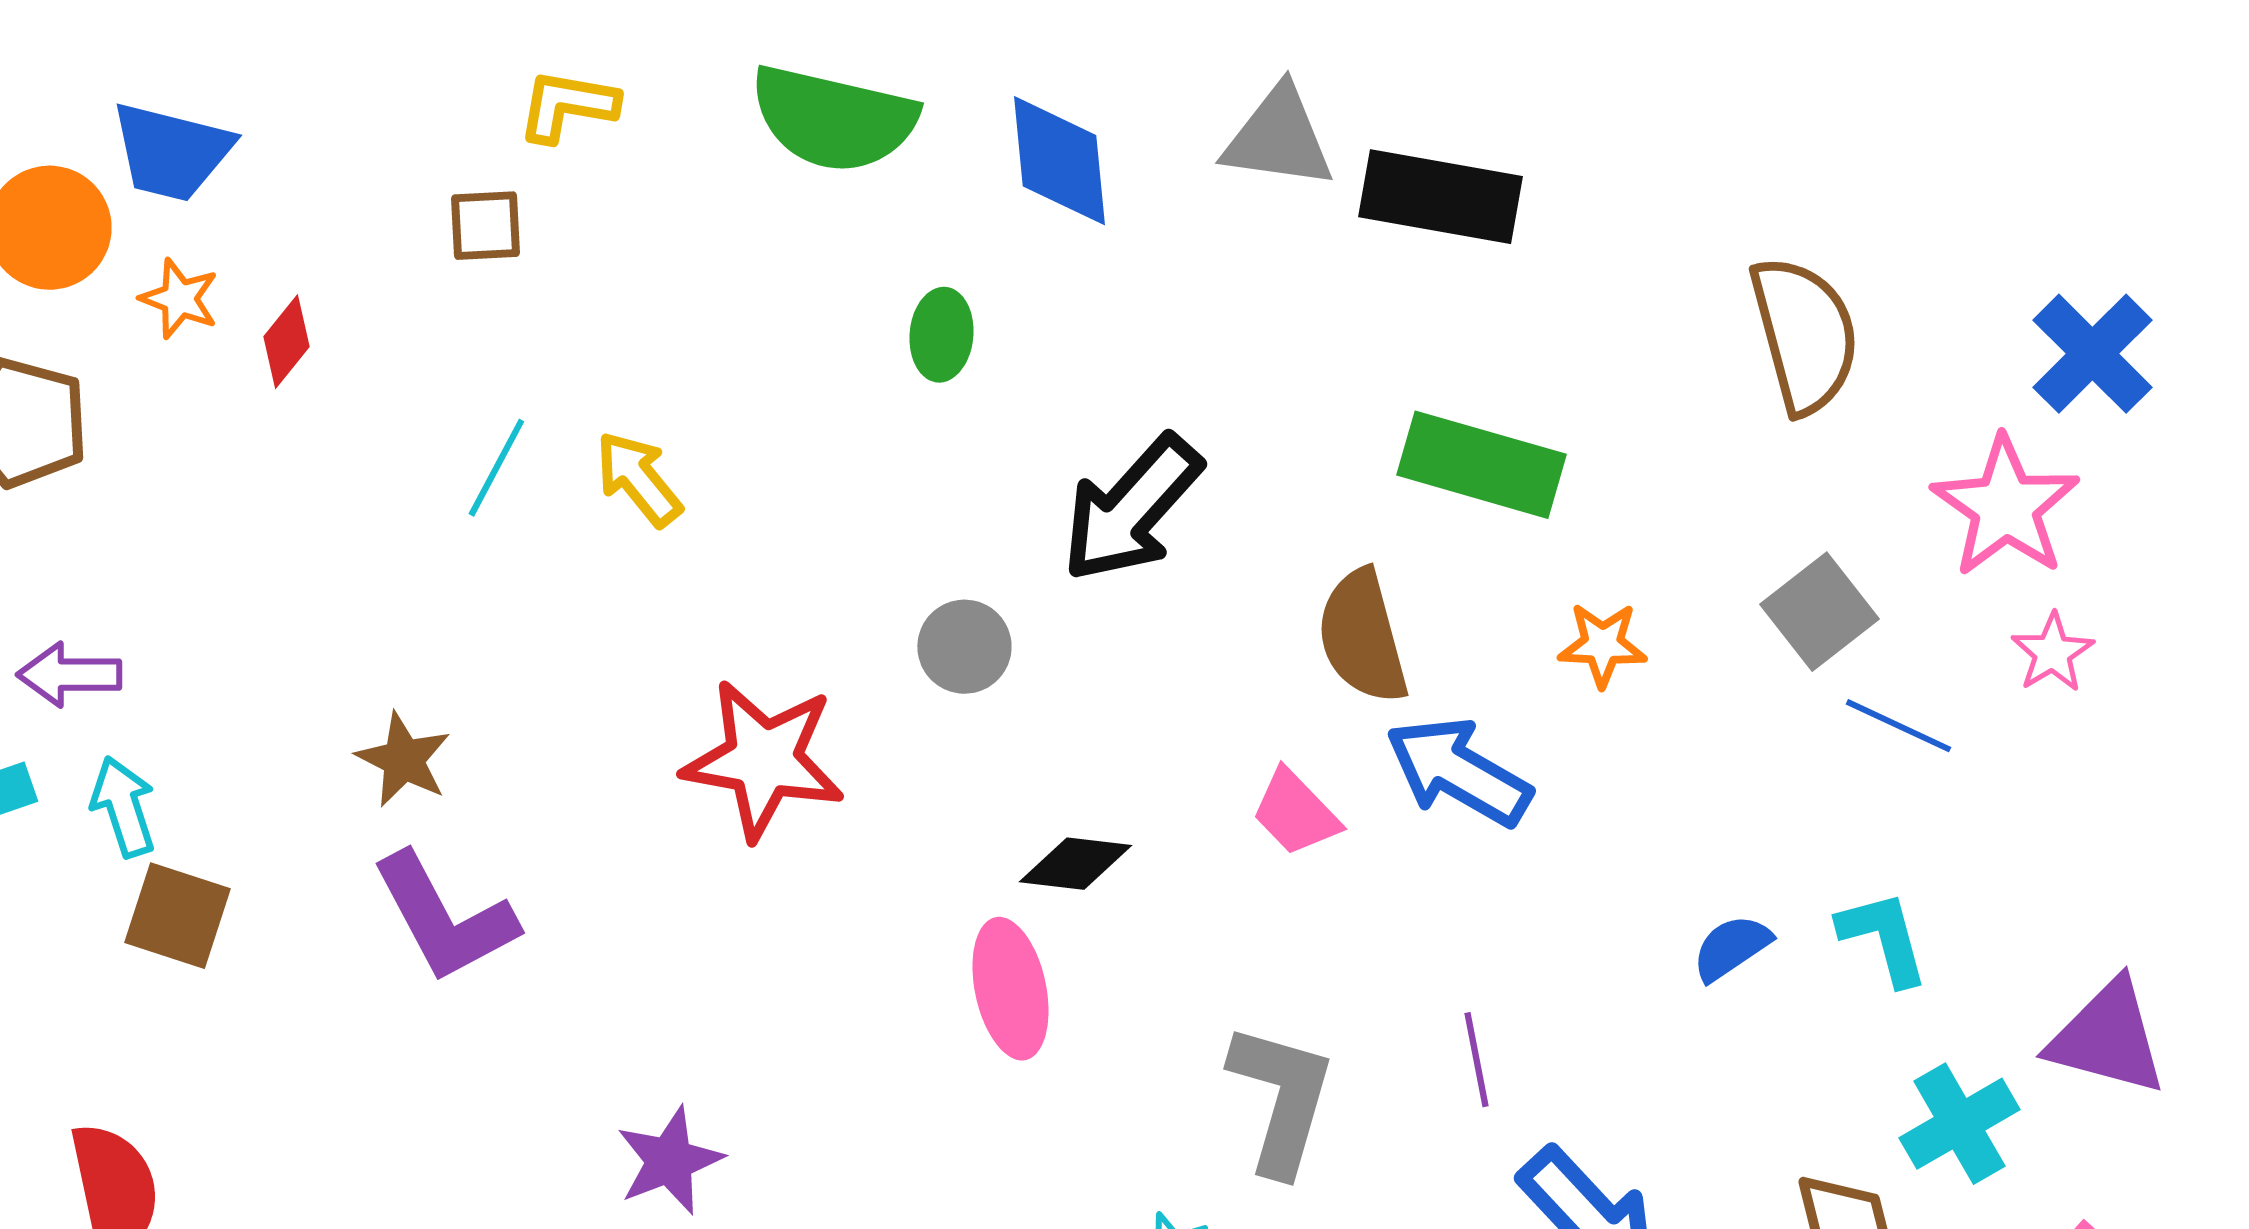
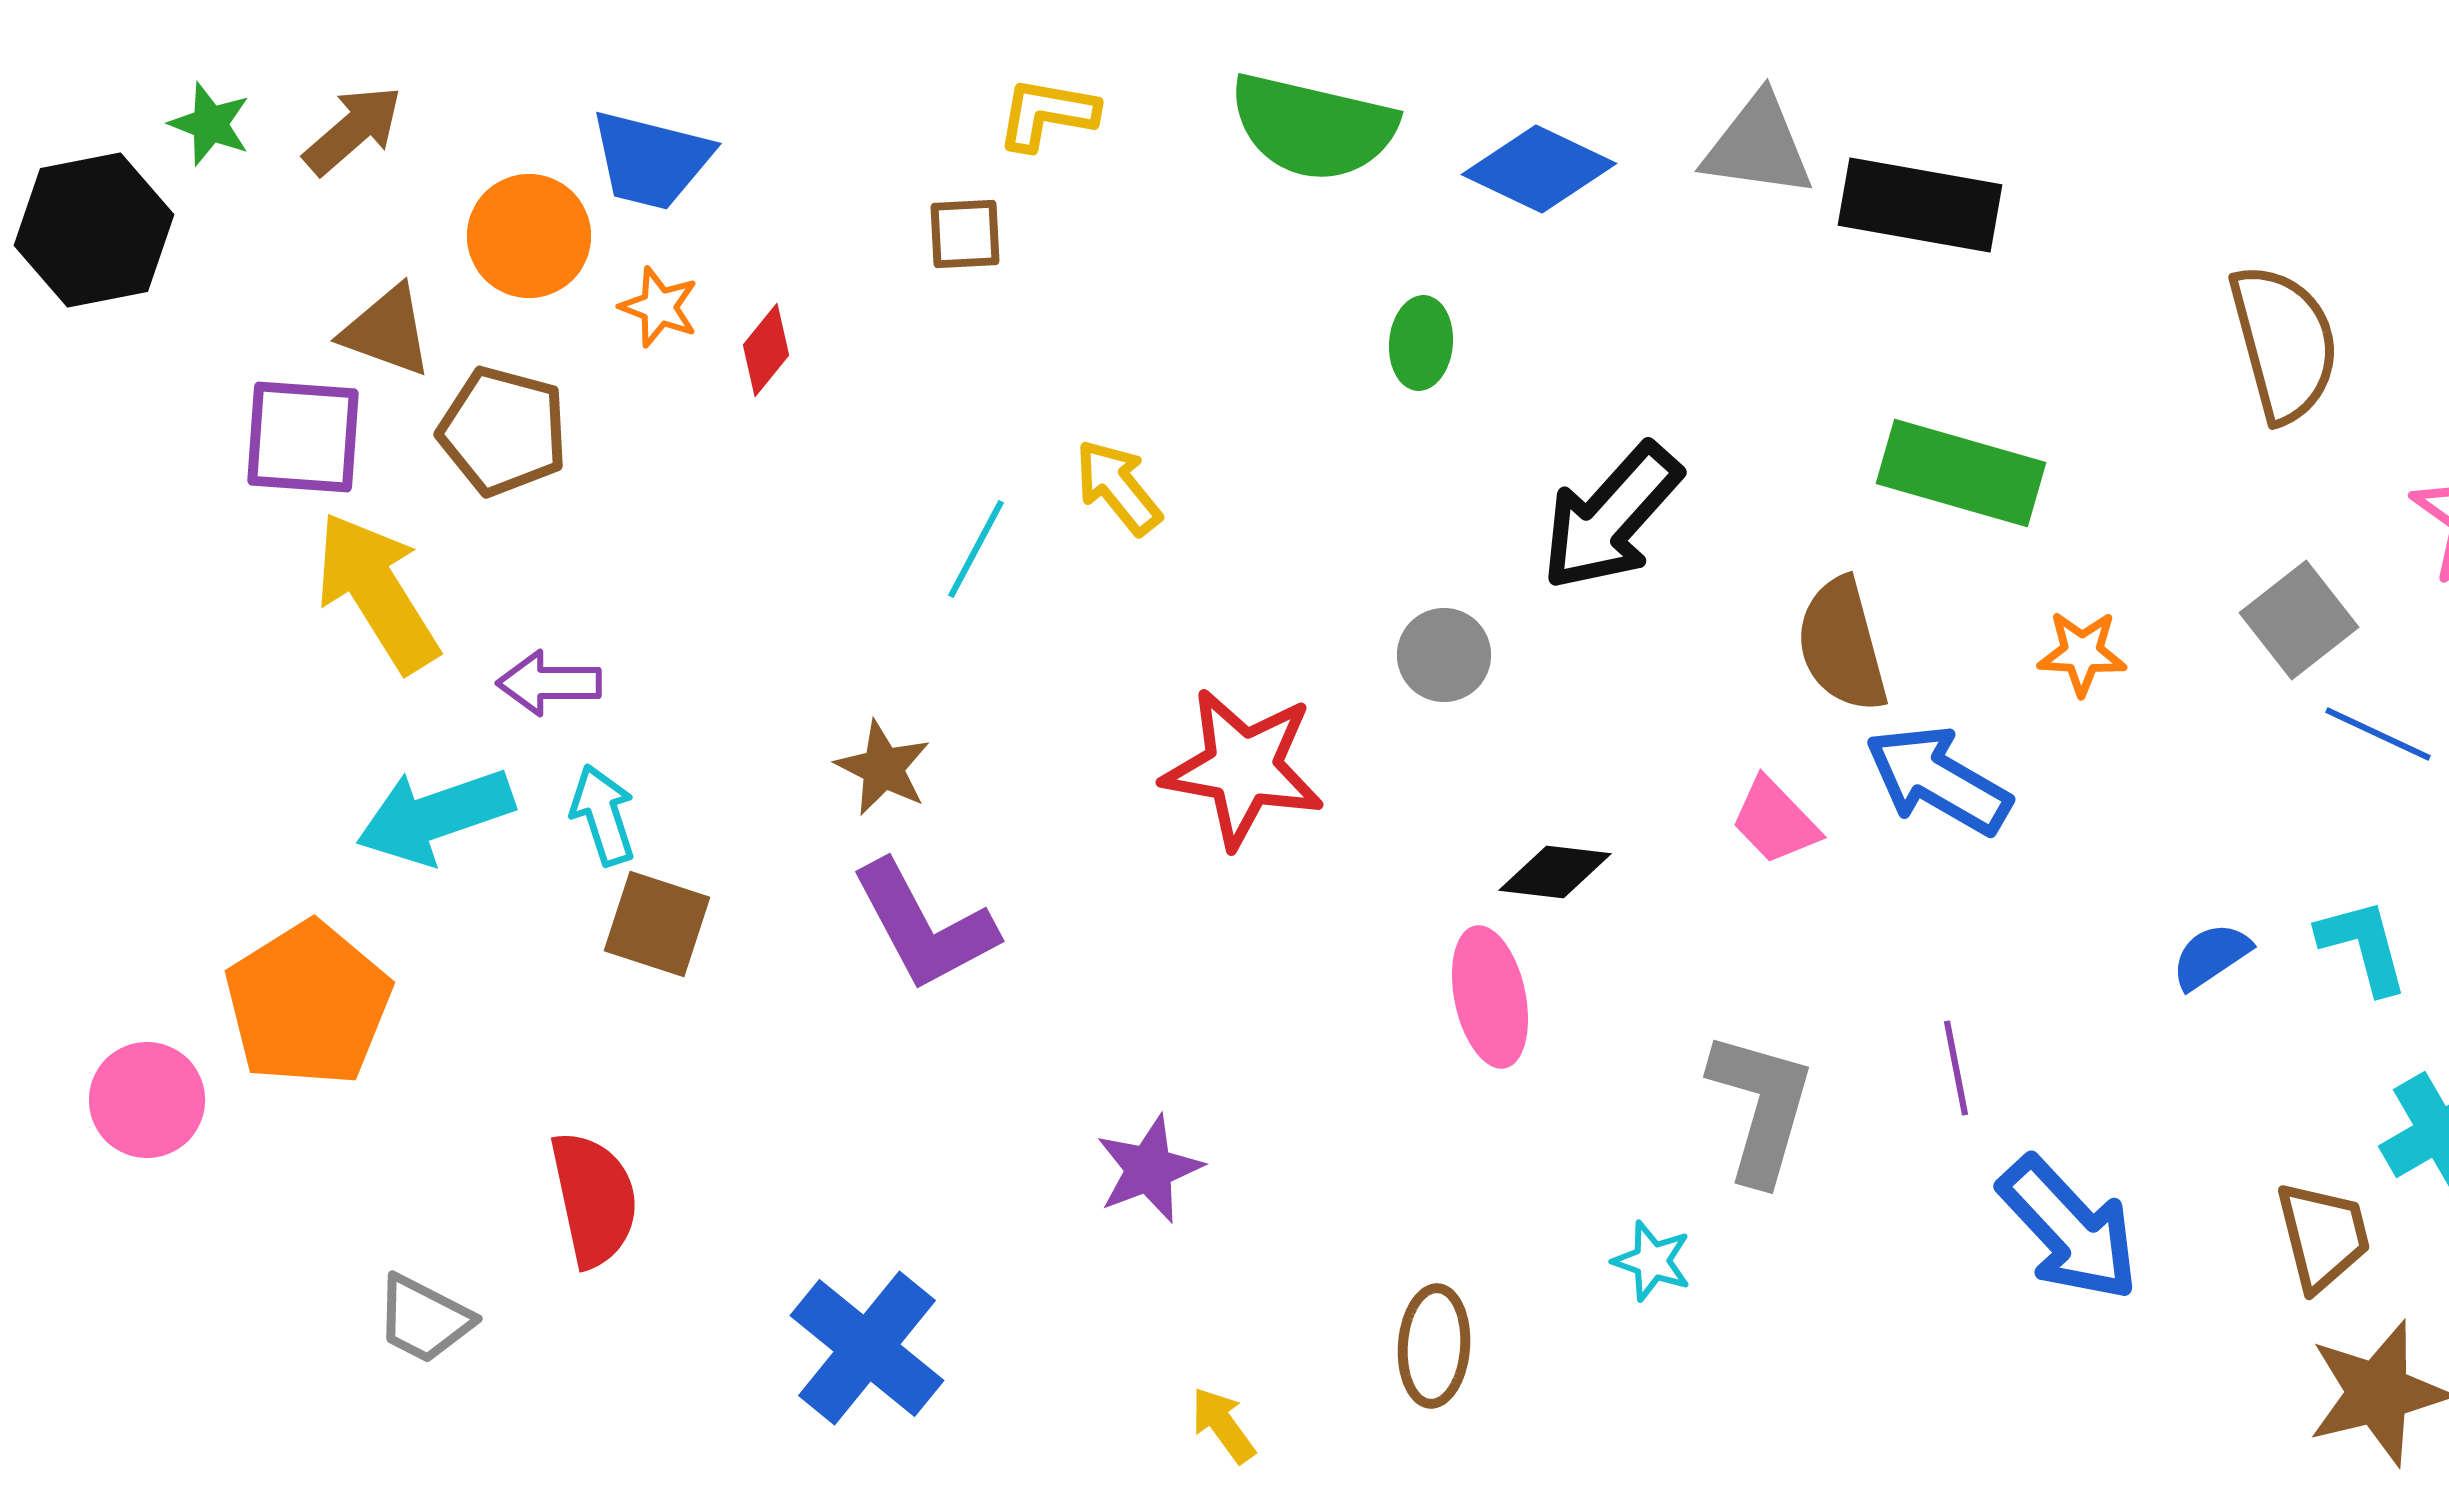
blue diamond: (1059, 161) -> (1539, 169), turned -59
cyan line: (496, 468) -> (976, 549), moved

